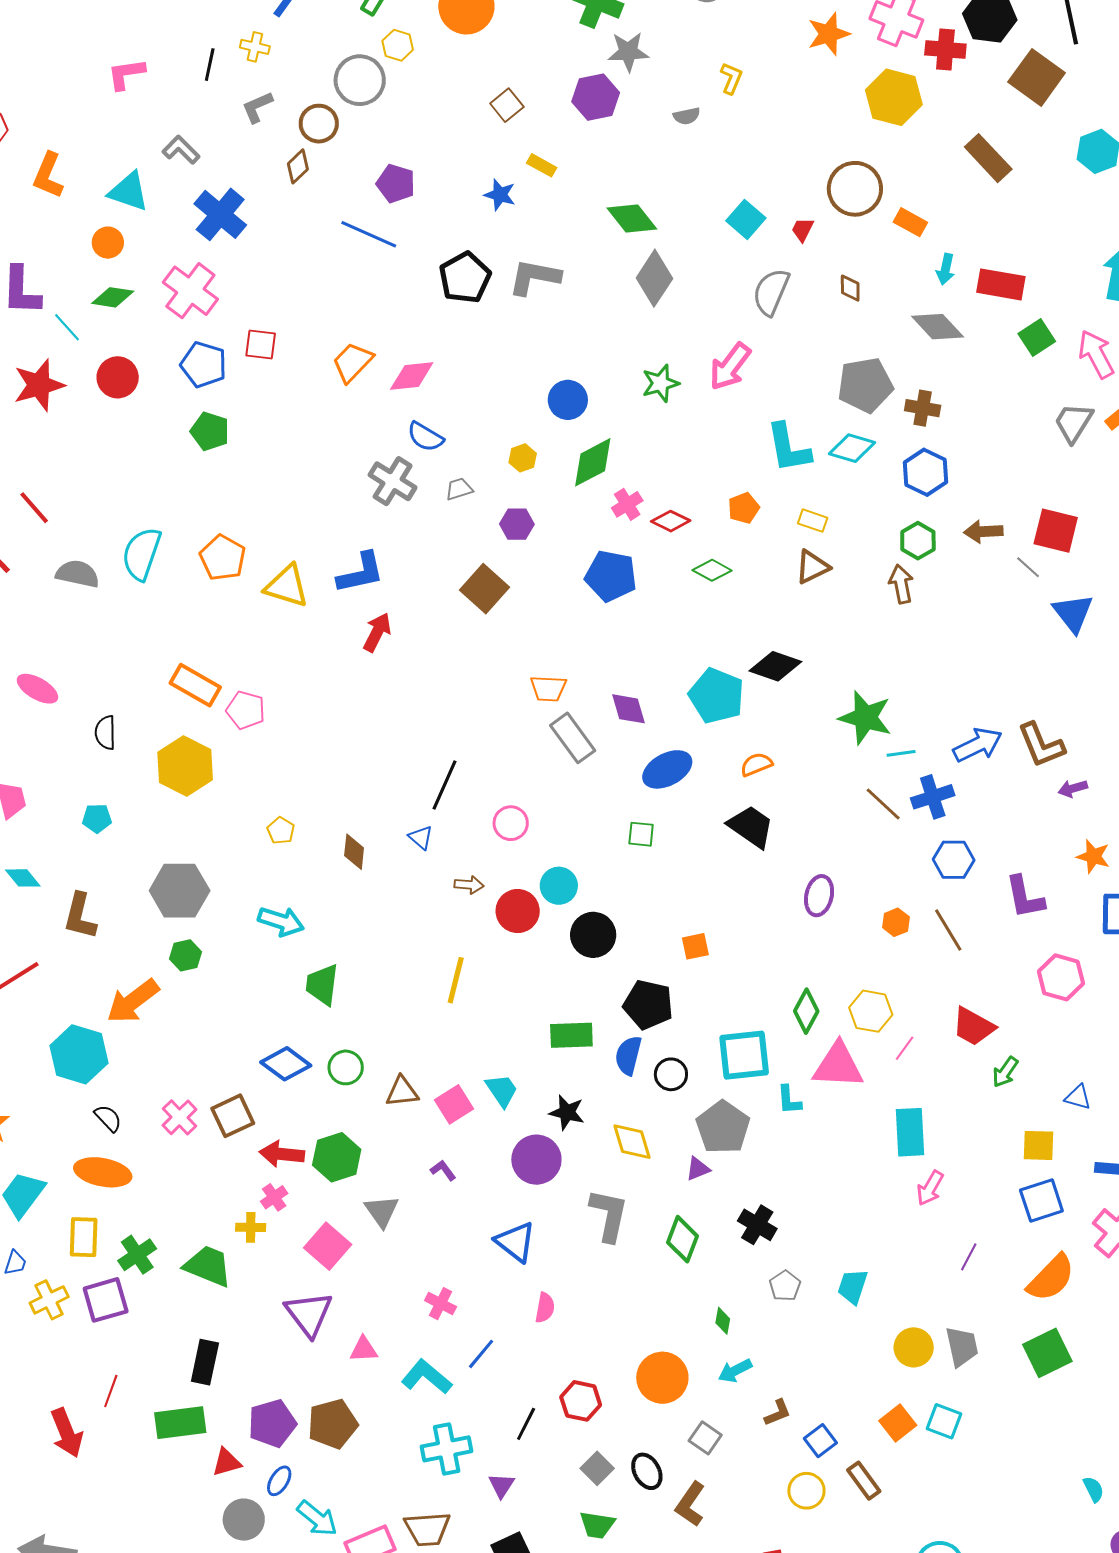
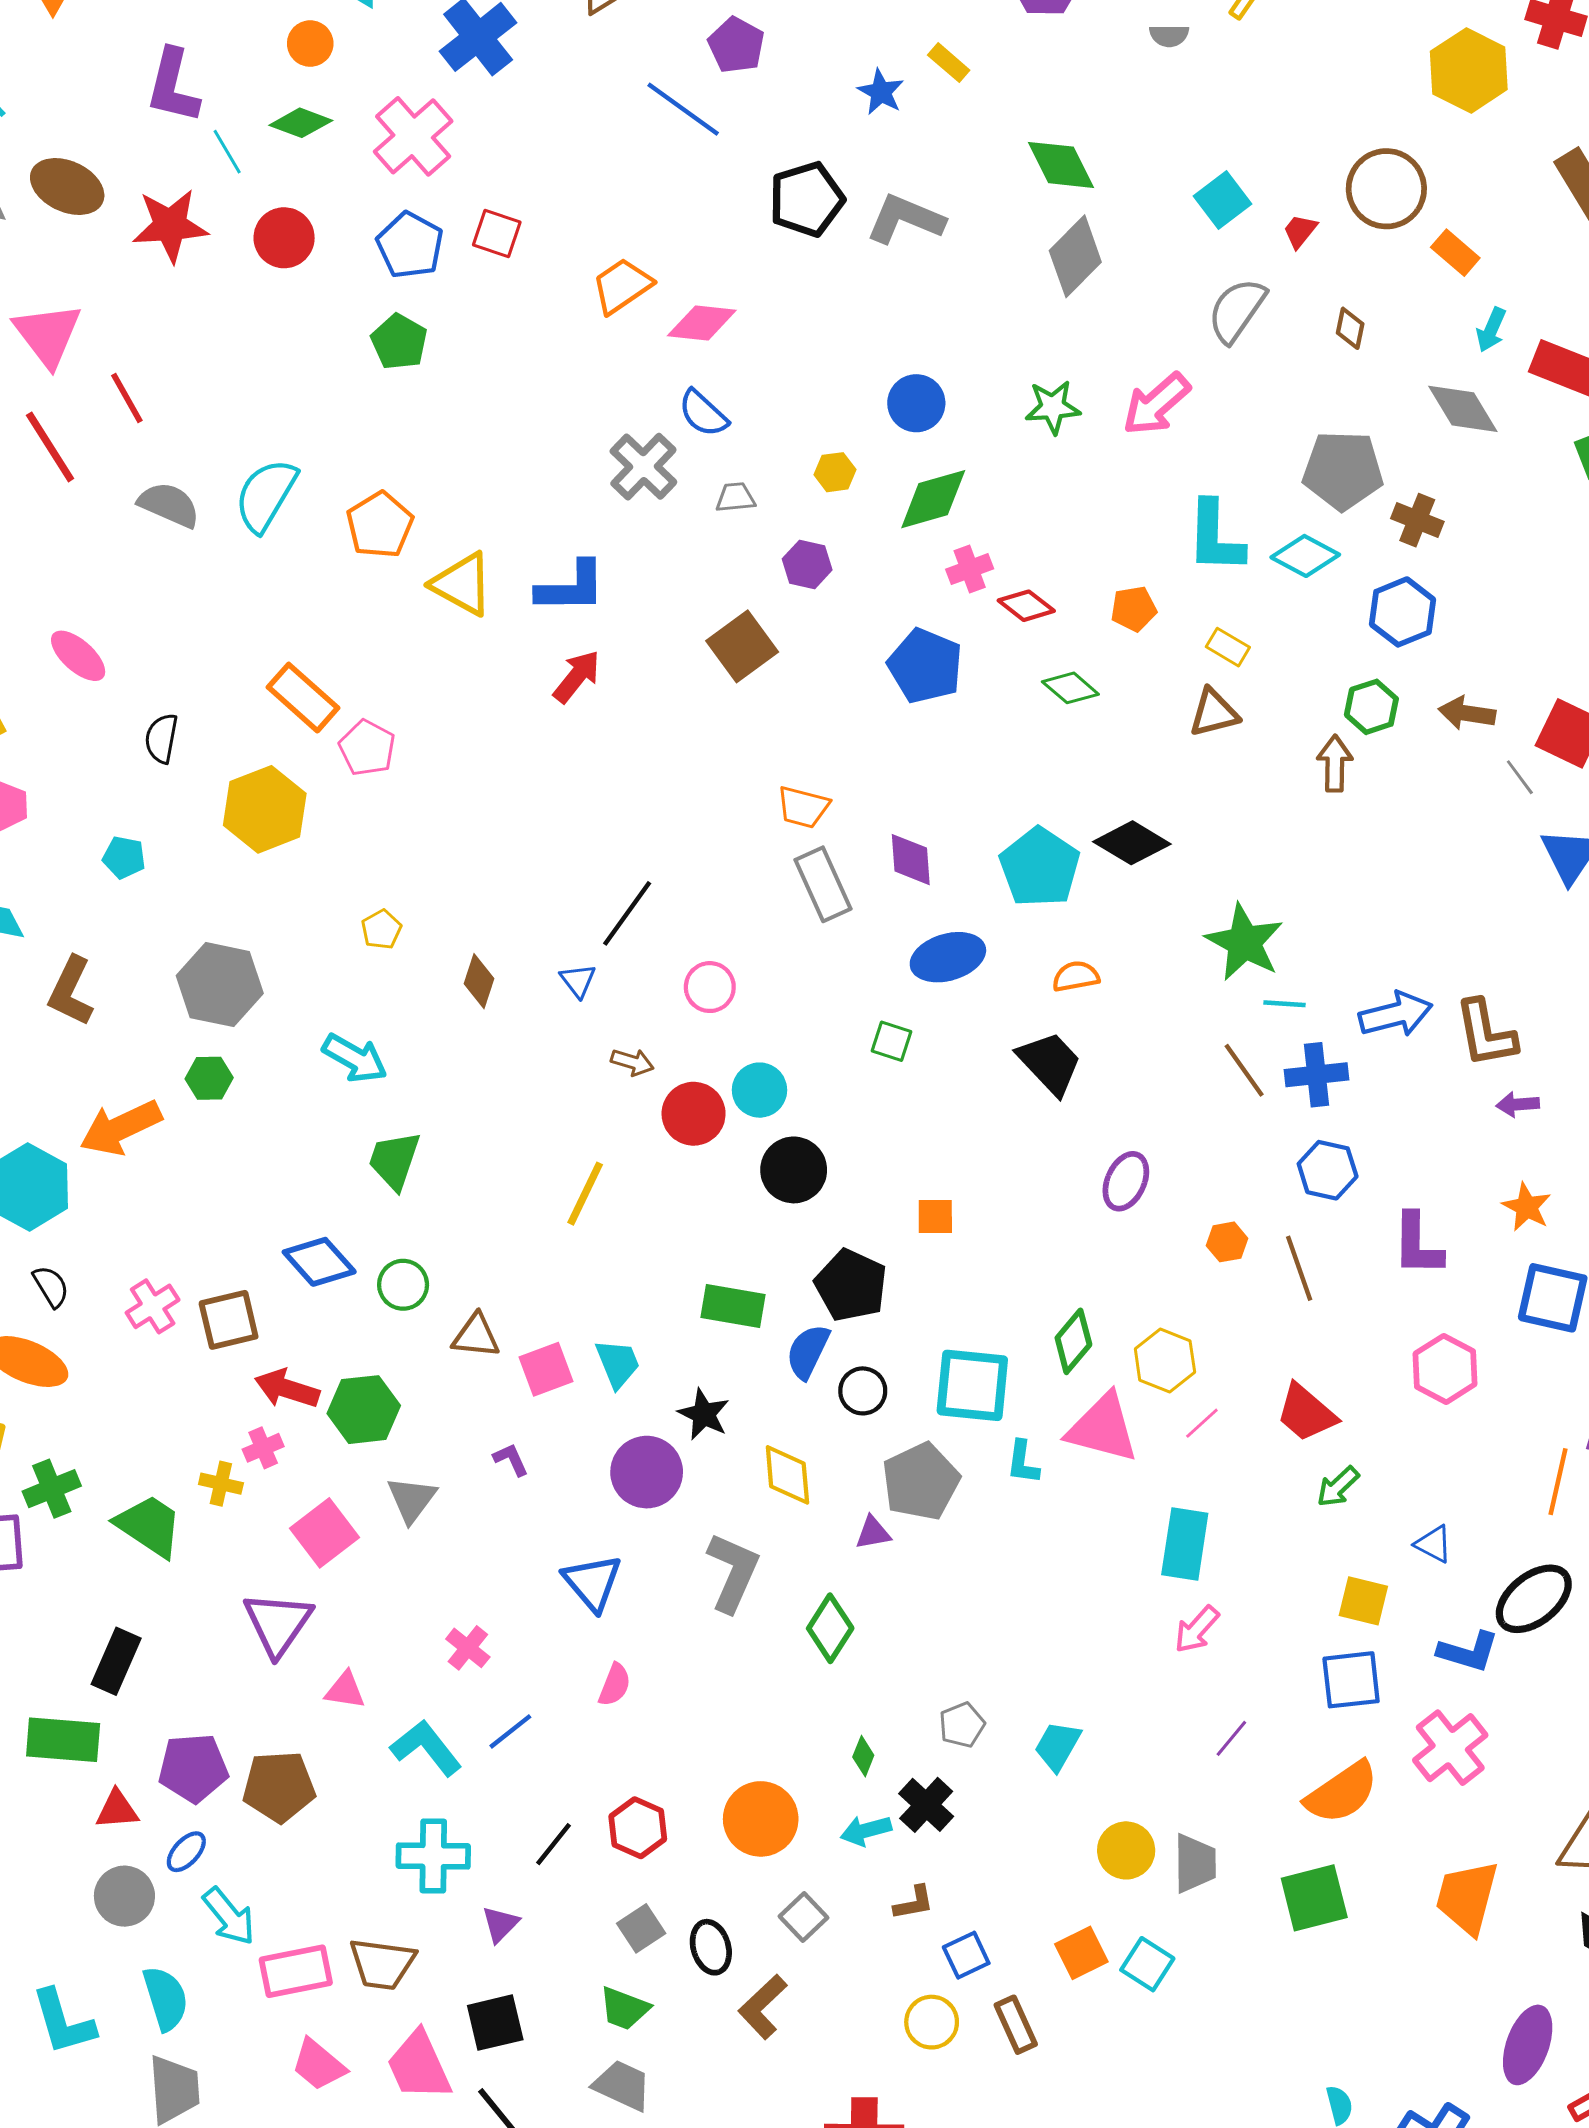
black cross: (757, 1225) -> (926, 1805), moved

